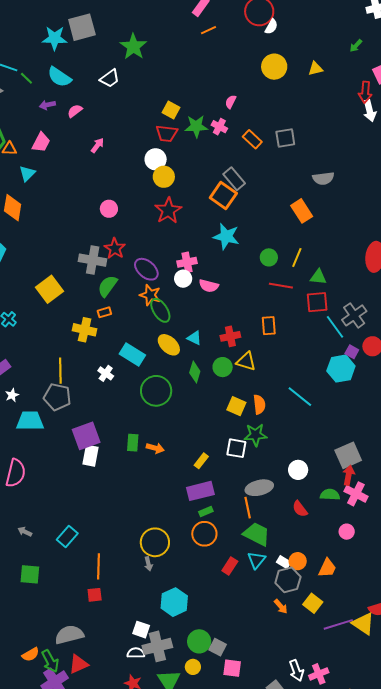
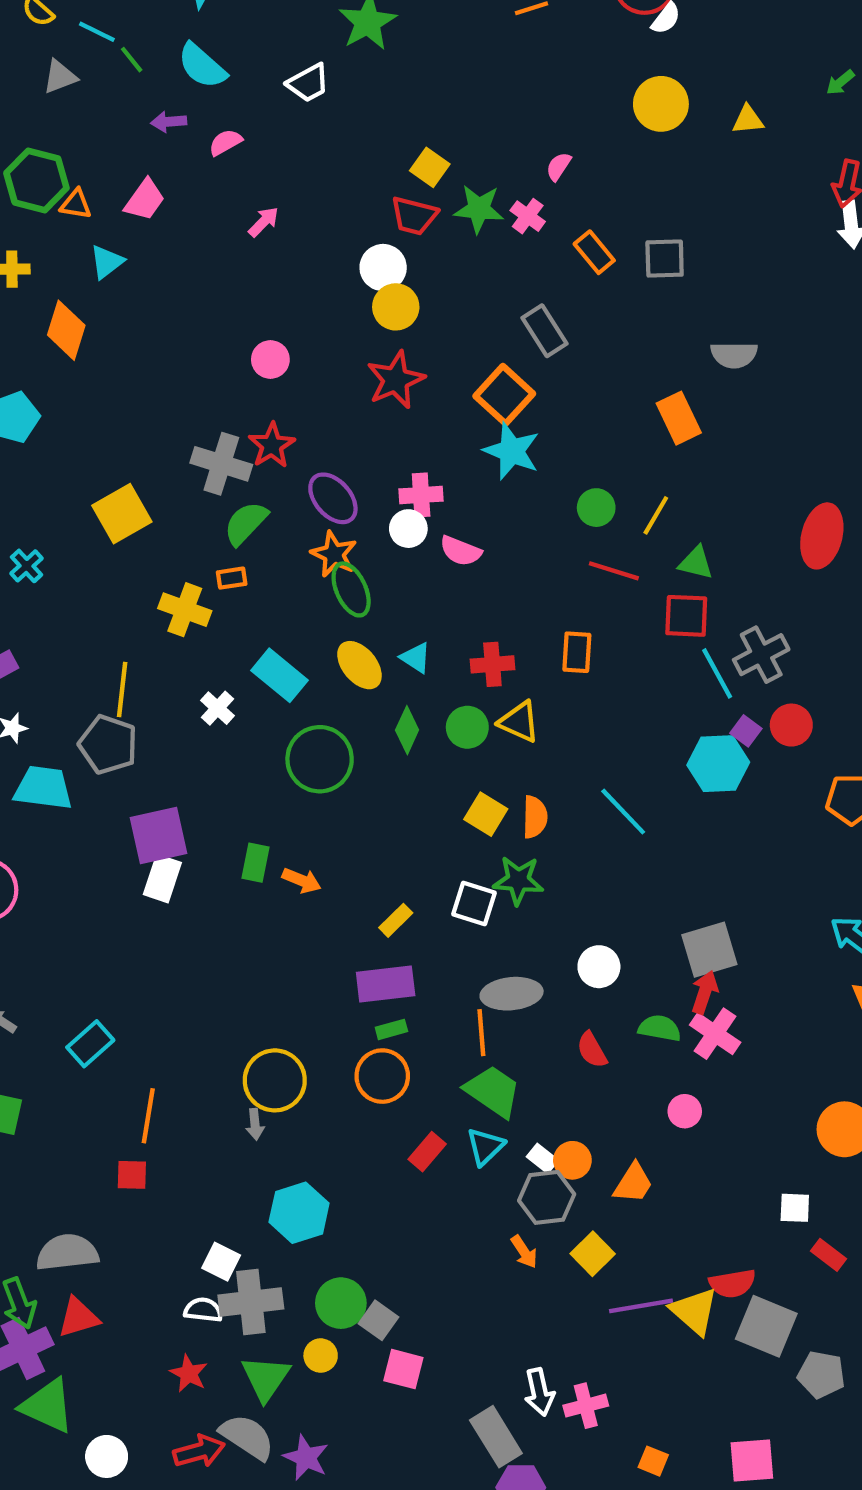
orange square: (223, 196) -> (504, 395), moved

